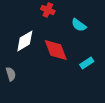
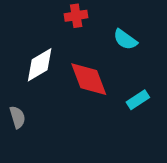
red cross: (48, 10) -> (76, 16), turned -32

